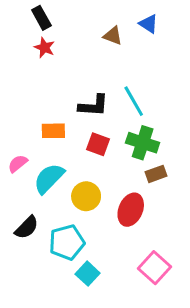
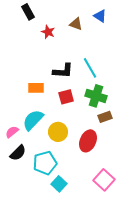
red star: (44, 48) -> (48, 32), moved
red square: (98, 144) -> (66, 97), turned -35
pink semicircle: (18, 164) -> (12, 132), moved

